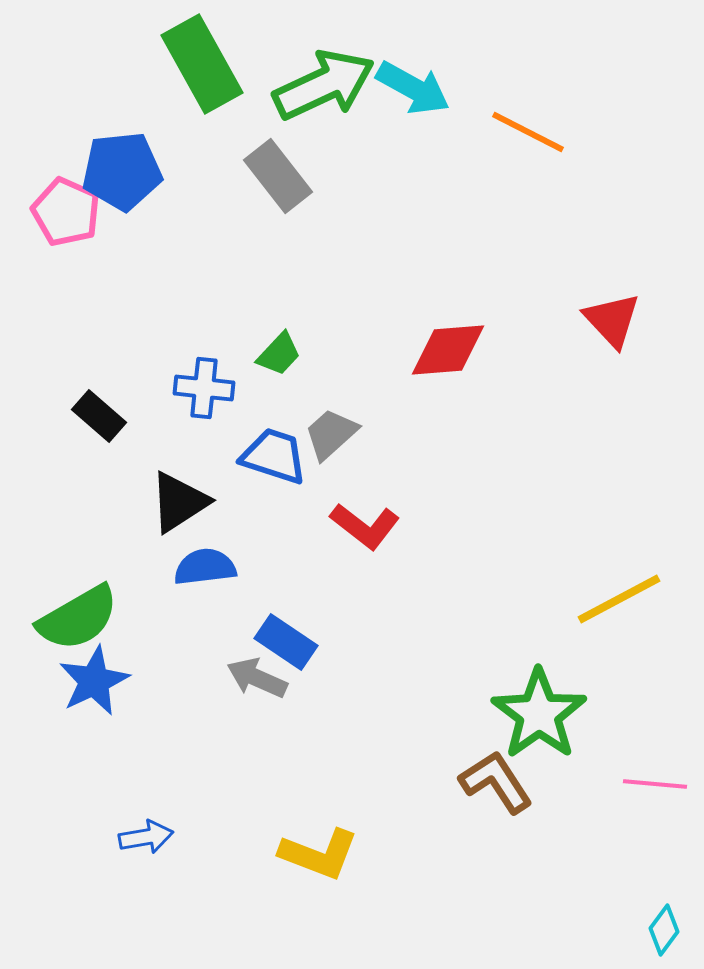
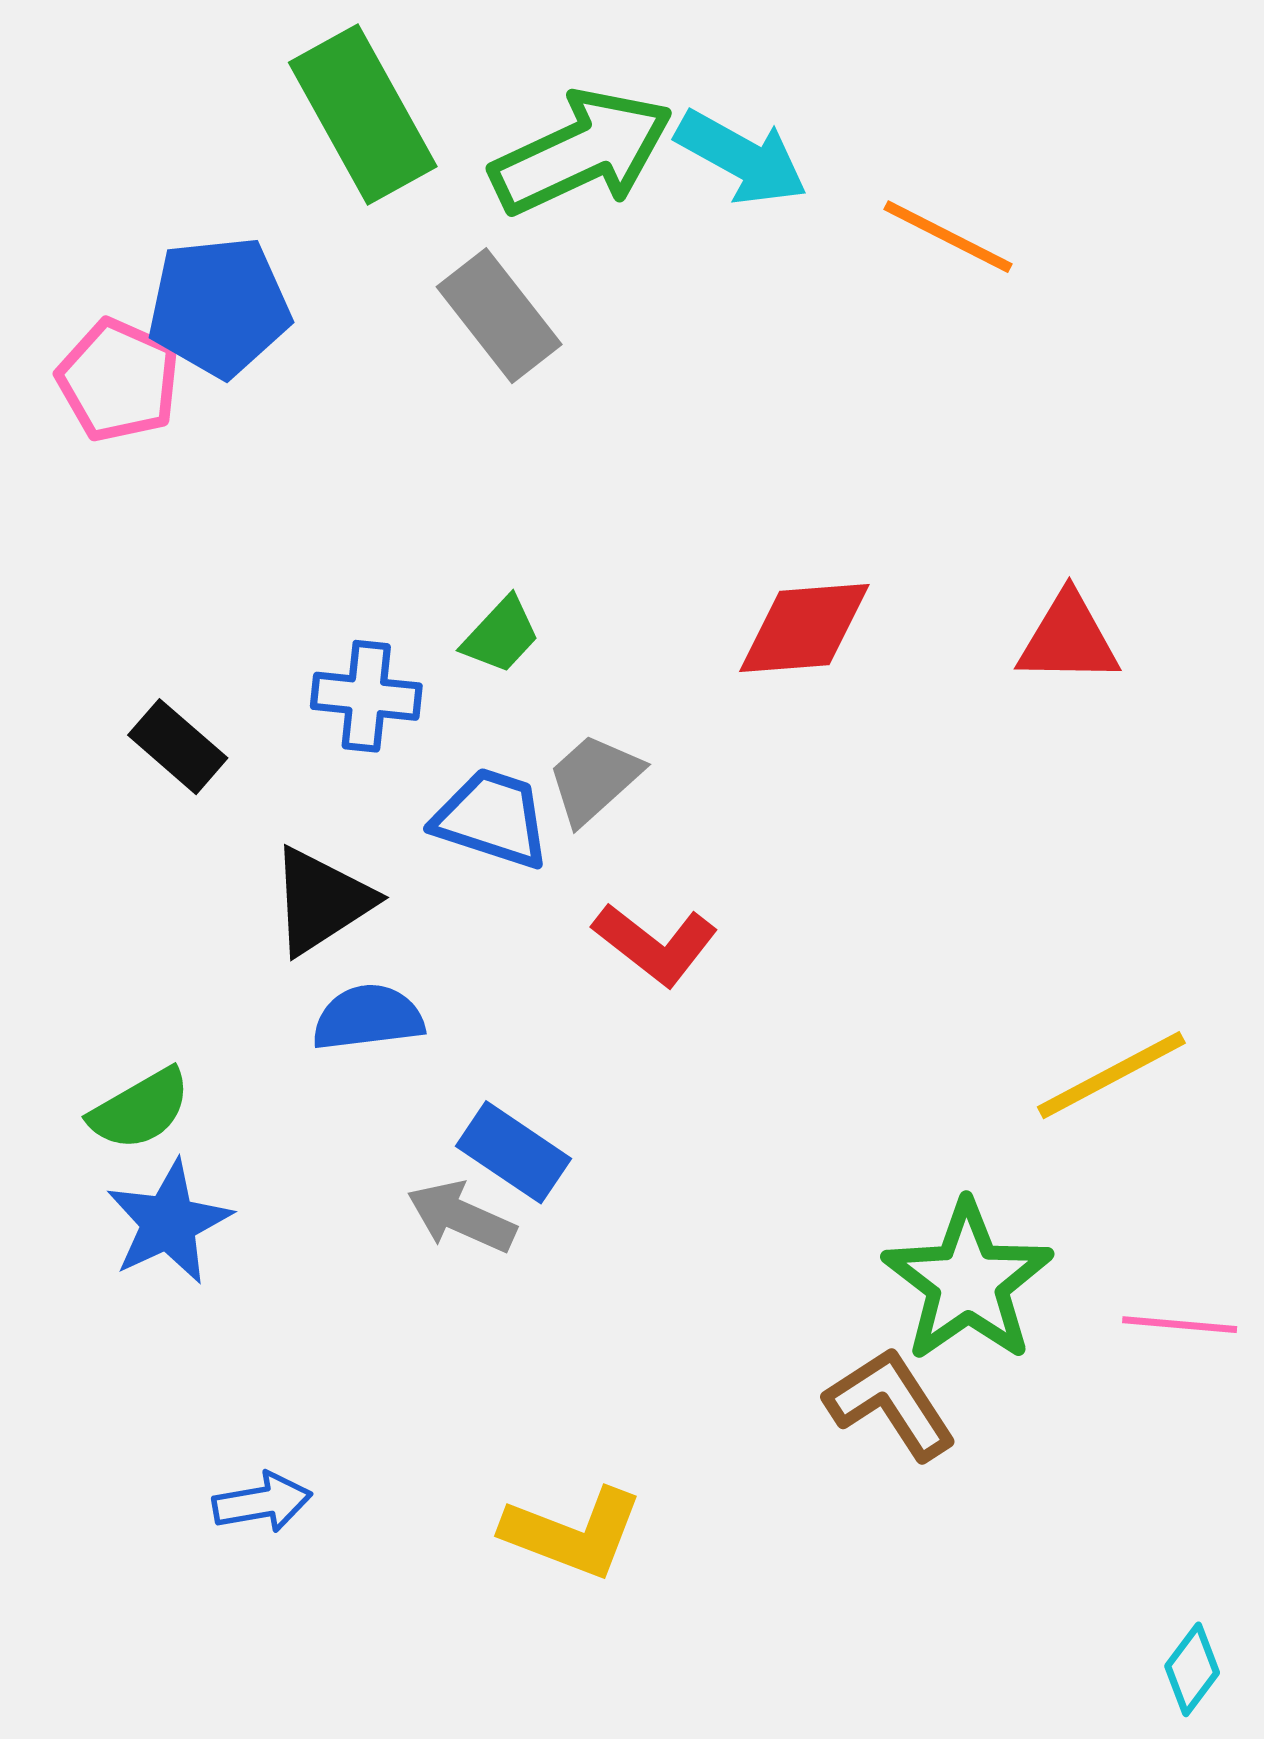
red triangle: (612, 320) -> (1068, 639), moved, turned -46
green semicircle: (78, 618) -> (140, 1109), size x0.7
pink line: (655, 784) -> (1180, 1325), moved

